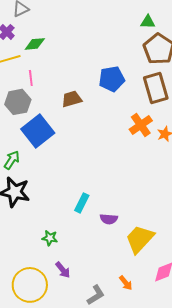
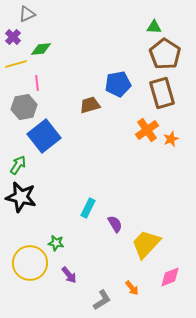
brown trapezoid: (72, 99) -> (90, 105), moved
purple semicircle: (109, 219) -> (115, 224), turned -126
yellow circle: (30, 285) -> (30, 263), moved

